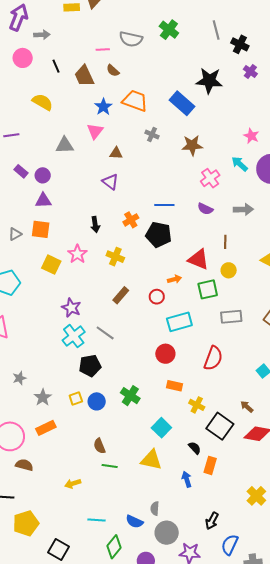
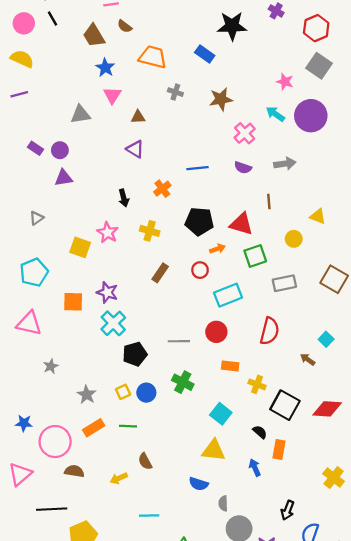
black line: (56, 66) -> (53, 18), moved
yellow semicircle: (43, 102) -> (22, 59), moved
blue rectangle: (182, 103) -> (205, 54), size x0.7
blue star: (103, 107) -> (105, 68), moved
purple line: (11, 135) -> (19, 94), moved
orange square: (41, 229) -> (73, 302), moved
black pentagon: (159, 235) -> (199, 221), moved
yellow circle: (229, 270) -> (294, 239), moved
gray line: (105, 333) -> (179, 341), moved, turned -30
gray star: (19, 378) -> (51, 366), moved
brown arrow: (247, 407) -> (308, 359), moved
brown semicircle: (99, 446) -> (145, 461), moved
green line: (110, 466) -> (128, 426), moved
yellow arrow: (73, 484) -> (119, 478), moved
cyan line: (96, 520) -> (149, 516), moved
blue semicircle: (134, 522) -> (199, 484), moved

